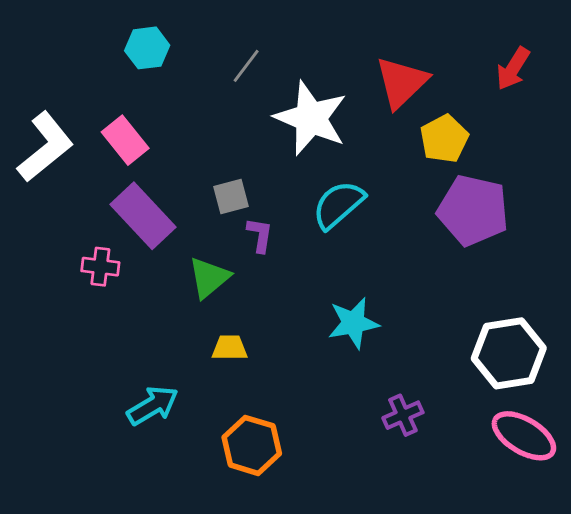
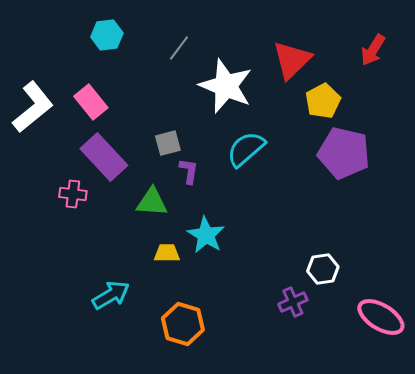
green triangle: (209, 278) -> (152, 202), turned 44
cyan star: (353, 323) -> (206, 235), moved, turned -30
white hexagon: (509, 353) -> (323, 269), moved, size x0.6

